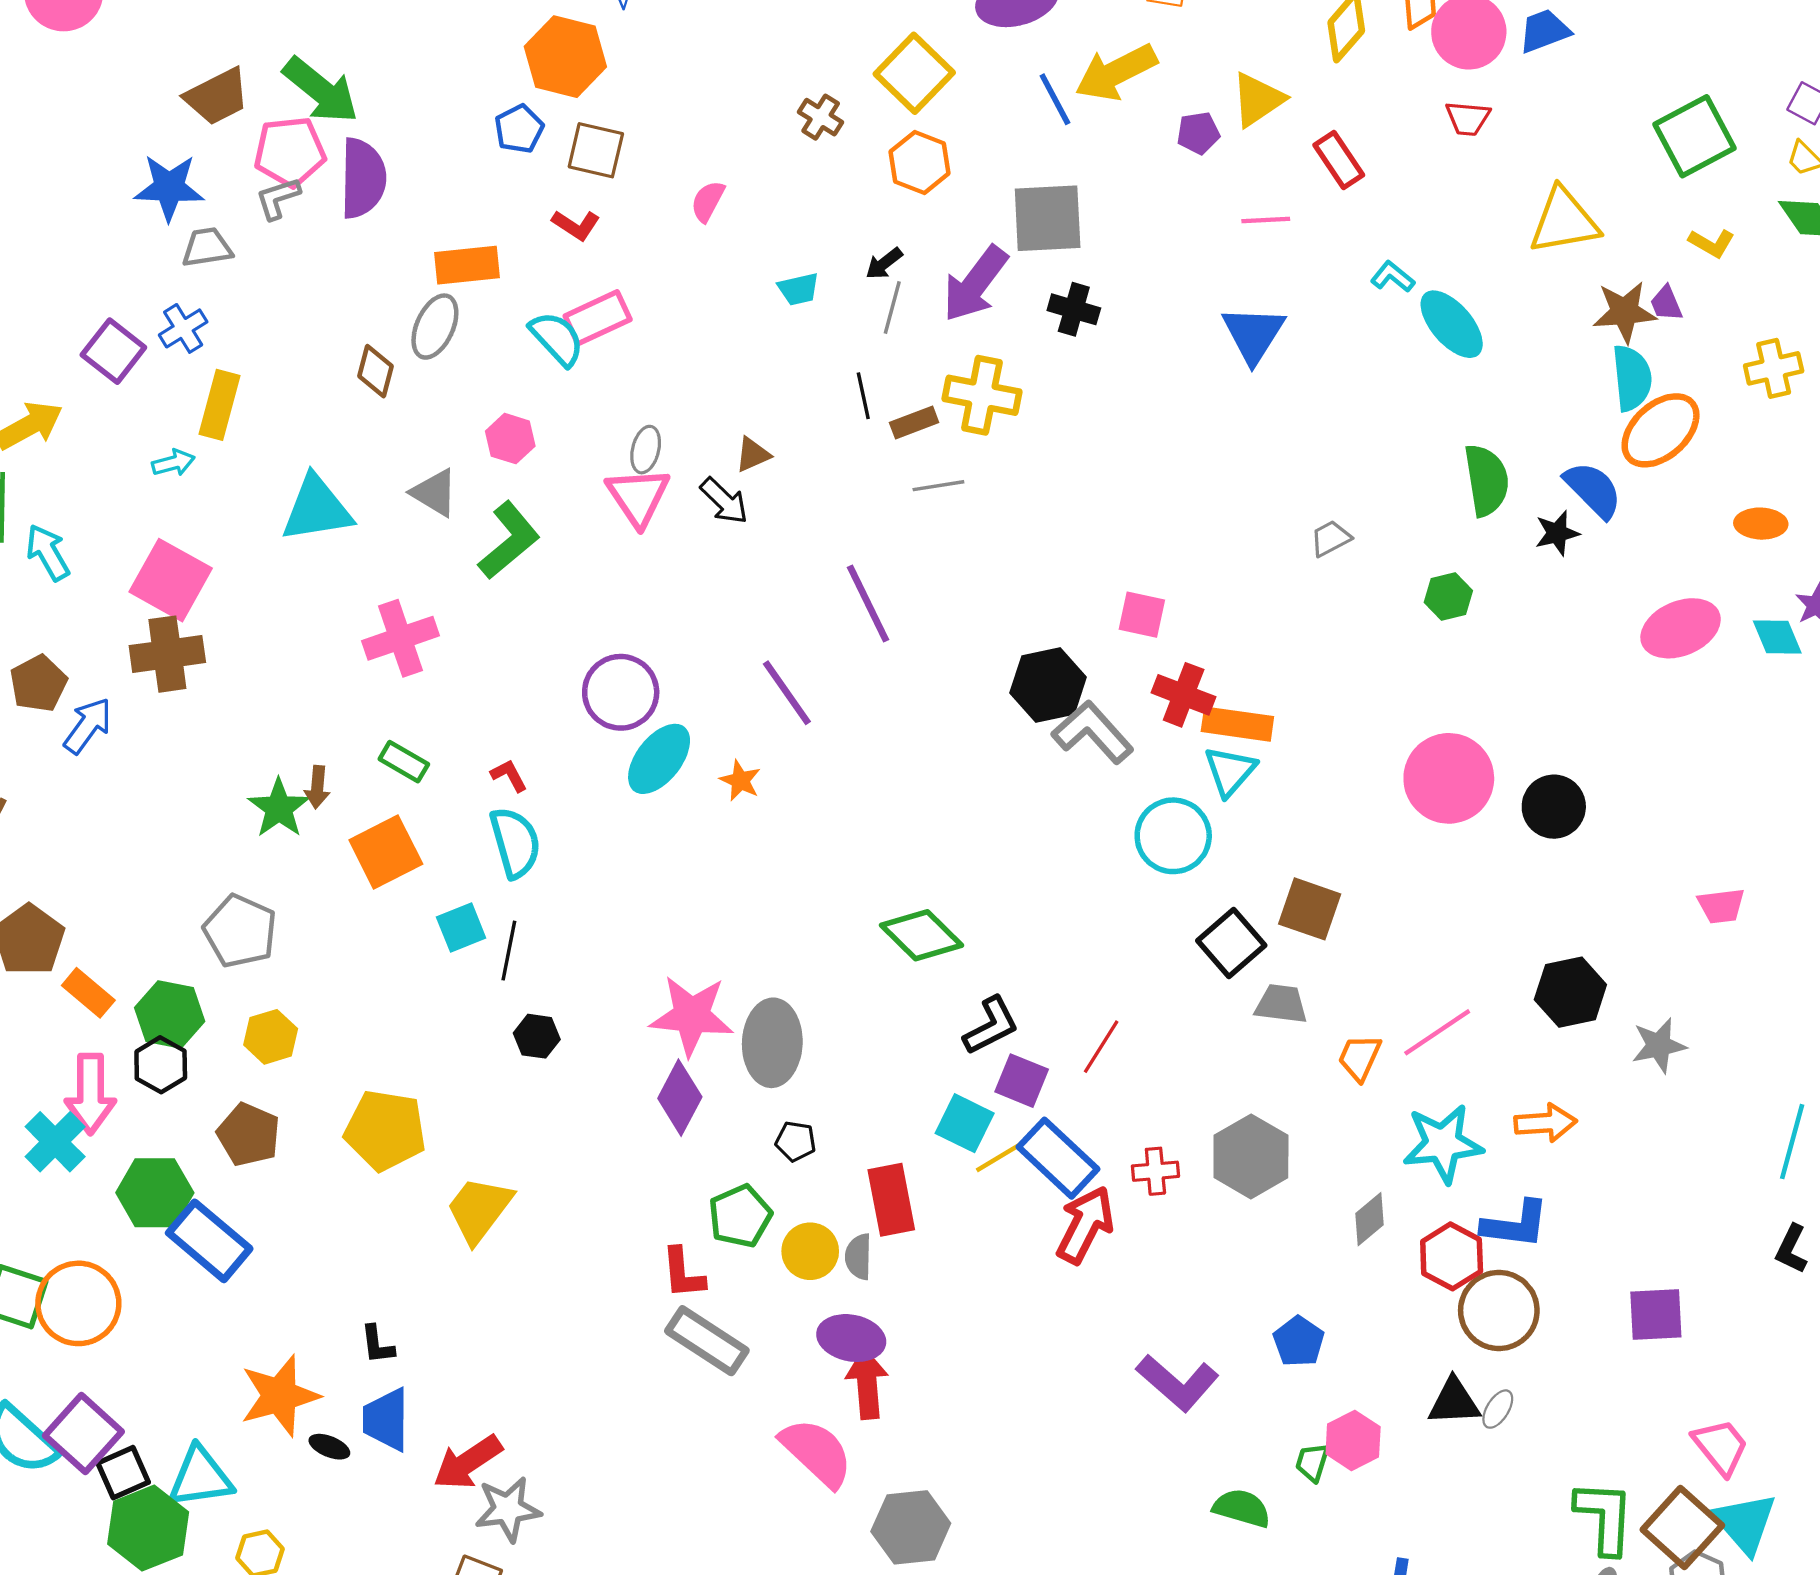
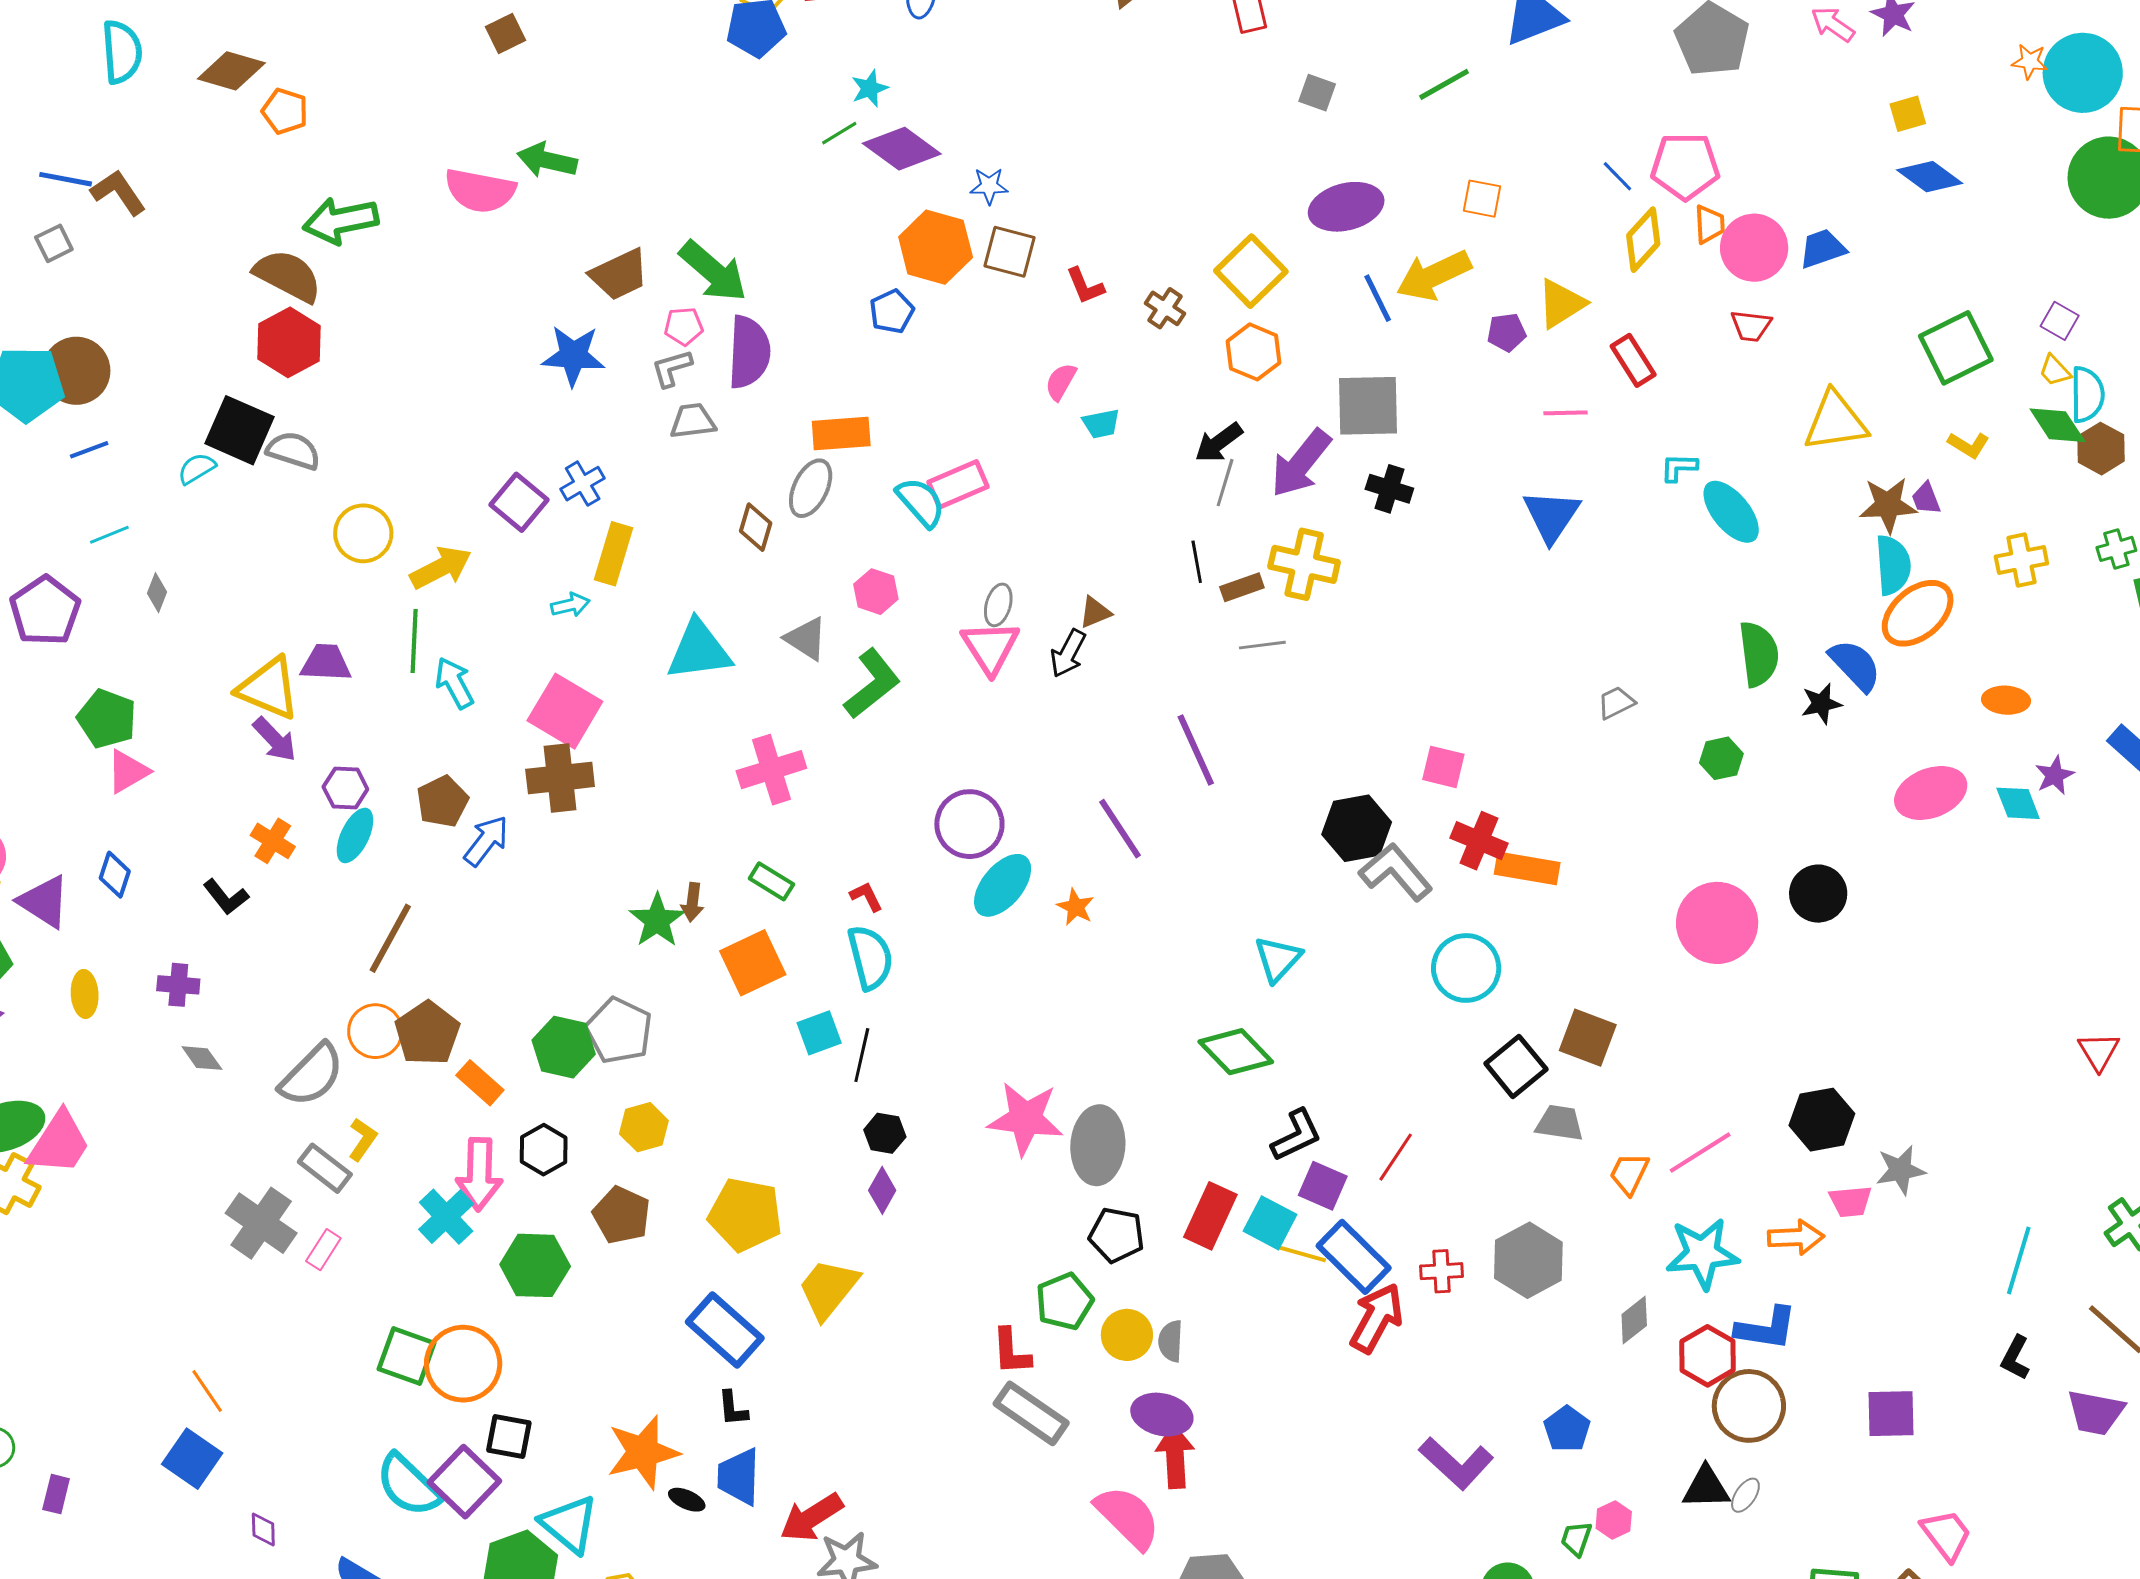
brown square: (596, 150) -> (1010, 252), moved
pink pentagon: (290, 152) -> (684, 326), size x0.6
red L-shape: (576, 225) -> (1085, 286), moved, turned 33
gray trapezoid: (207, 247) -> (693, 421), moved
black arrow: (884, 264) -> (1219, 443), size x1.4
cyan L-shape: (1393, 277) -> (1679, 467), turned -39
cyan trapezoid: (799, 289) -> (1101, 424), moved
black arrow: (724, 501) -> (1068, 653), turned 72
cyan triangle: (1230, 771) -> (1278, 959), moved
black circle: (1554, 807) -> (1818, 894), moved
pink trapezoid: (1721, 906) -> (1850, 1201), moved
green hexagon: (170, 1014) -> (564, 1047), moved
purple diamond: (680, 1098) -> (882, 1190), moved, size x0.7
black pentagon: (796, 1141) -> (1117, 1235), size x1.5
yellow line: (1000, 1156) -> (1302, 1254), turned 45
red rectangle: (891, 1200) -> (1210, 1216), moved, turned 34
blue rectangle: (209, 1241) -> (725, 1330), moved
pink hexagon: (1353, 1440) -> (1614, 1520), size x0.7
black square: (123, 1473) -> (509, 1437), moved, turned 33
cyan triangle: (200, 1477) -> (569, 1524), turned 46

